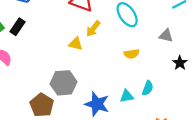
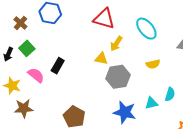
black rectangle: (17, 27) -> (58, 66), moved
gray hexagon: (64, 83) -> (118, 77), moved

